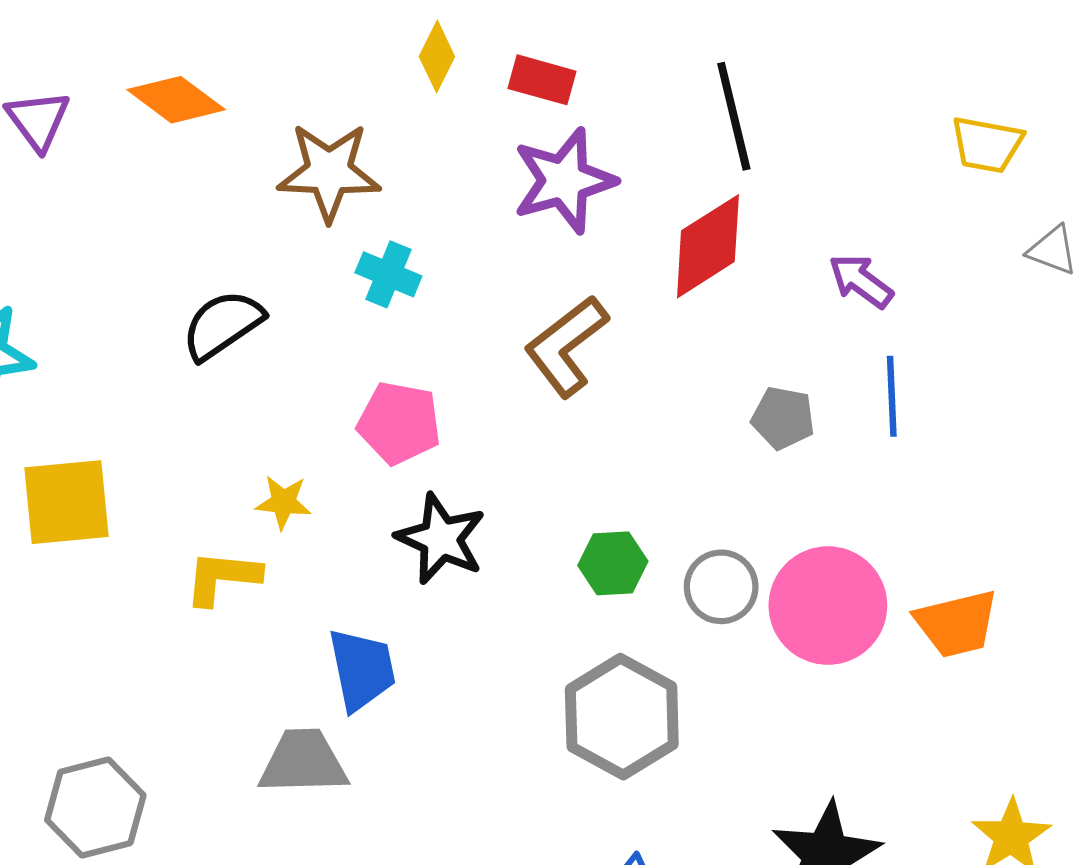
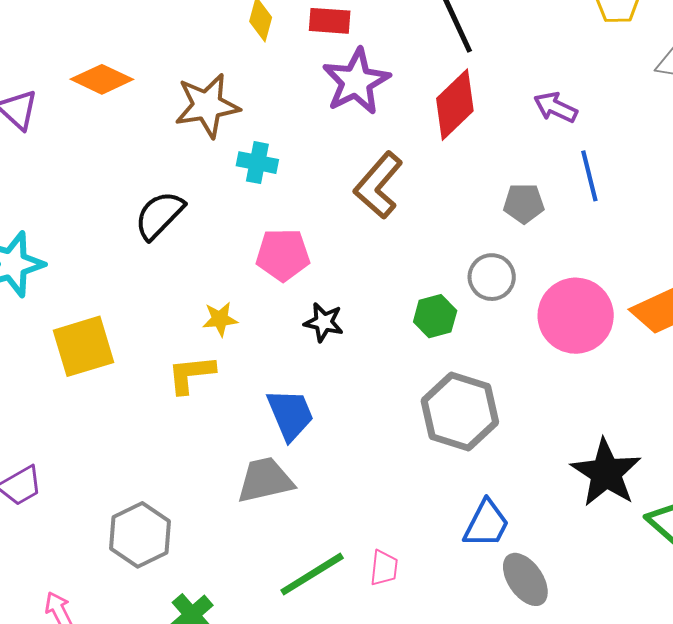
black star: (441, 539) -> (324, 322), size x0.7
gray circle: (721, 587) -> (492, 277), moved

